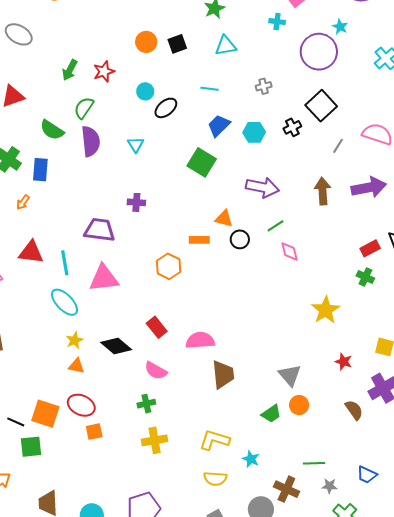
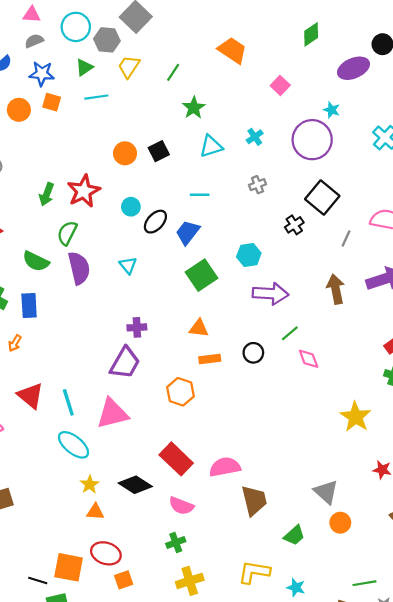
cyan cross: (277, 22) -> (255, 137), moved, turned -35
red star: (104, 72) -> (84, 191), size x1.4
blue trapezoid: (219, 126) -> (188, 232), moved
cyan hexagon: (254, 132) -> (249, 255), moved
green square: (202, 162) -> (202, 275), turned 32
orange triangle: (224, 219) -> (199, 328), moved
purple trapezoid: (100, 230) -> (125, 363), moved, turned 120
red triangle: (31, 252) -> (31, 396), turned 40
red rectangle: (157, 327) -> (176, 459), size x1.4
green trapezoid: (271, 414) -> (294, 535), moved

